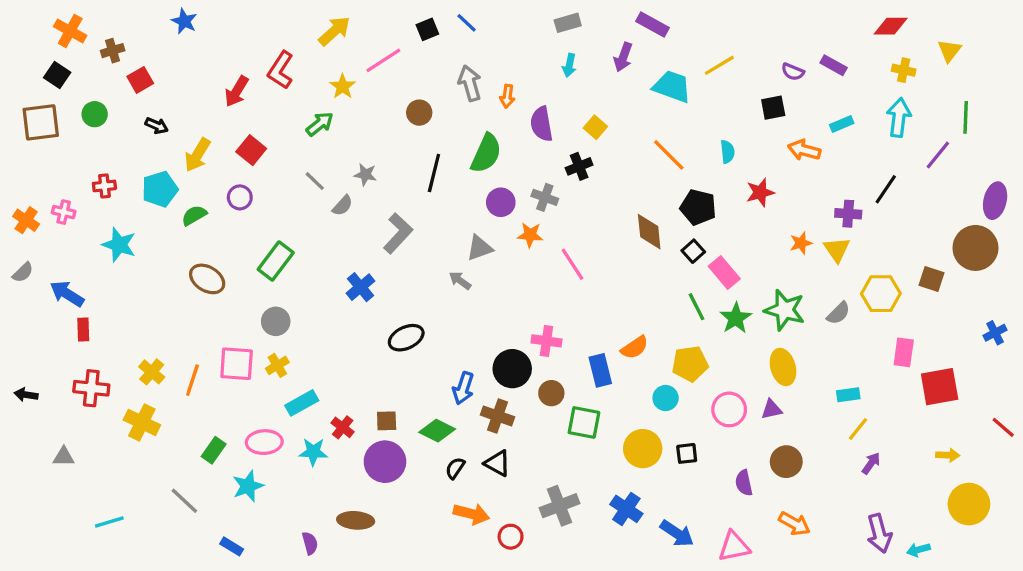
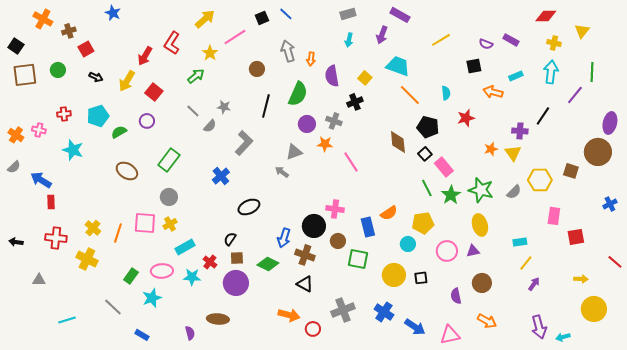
black square: (57, 75) -> (16, 46), moved
cyan trapezoid: (672, 86) -> (398, 66), moved
yellow arrow: (197, 155) -> (127, 81), moved
red square: (940, 387) -> (576, 237), size x0.7
black semicircle: (455, 468) -> (230, 239), moved

